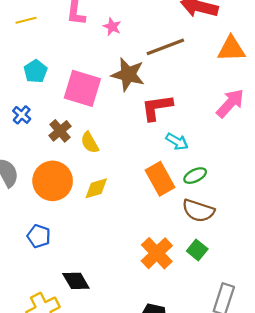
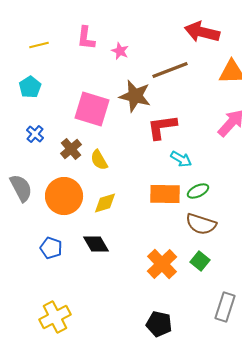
cyan pentagon: (36, 71) -> (30, 87), moved
orange rectangle: (160, 179) -> (165, 194), turned -60
black diamond: (76, 281) -> (96, 244), moved

